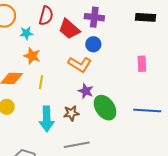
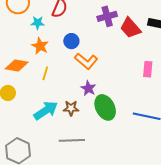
purple cross: (94, 17) -> (107, 16), turned -30
red trapezoid: (69, 29) -> (130, 28), moved
blue circle: (93, 44) -> (71, 41), moved
cyan arrow: (47, 119) -> (46, 111), turned -130

